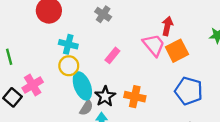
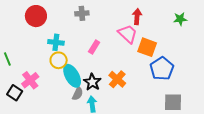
gray cross: (103, 14) -> (82, 13), turned -32
orange square: (177, 51) -> (147, 47), moved, turned -36
blue pentagon: (189, 91) -> (162, 69), turned 30
orange cross: (135, 97) -> (117, 79), turned 36

